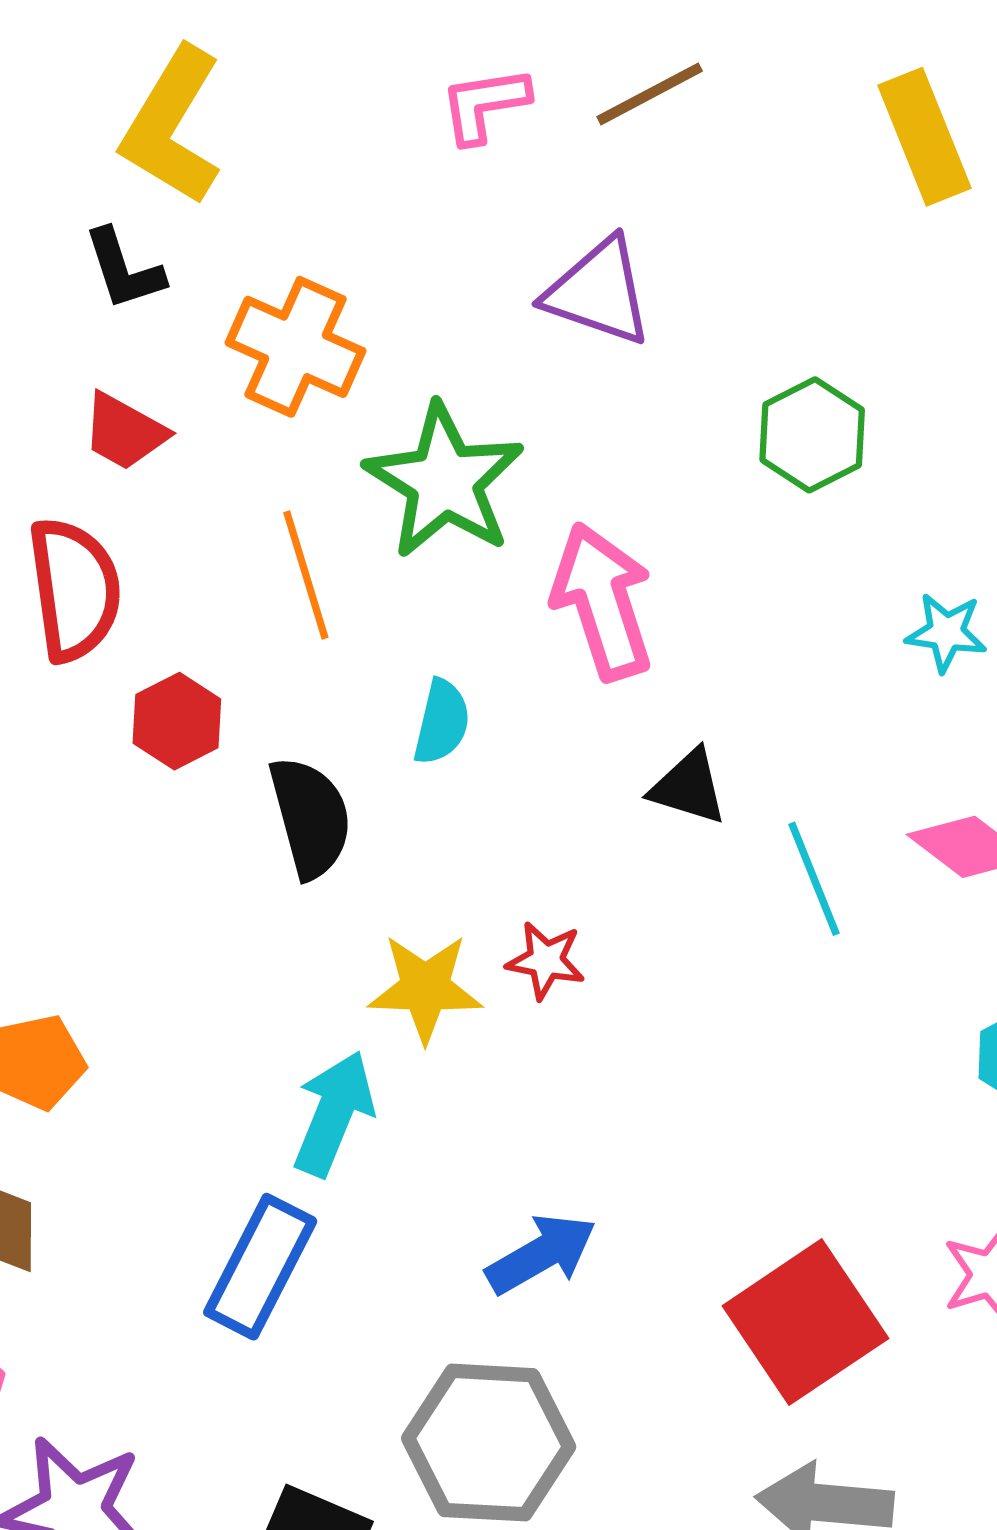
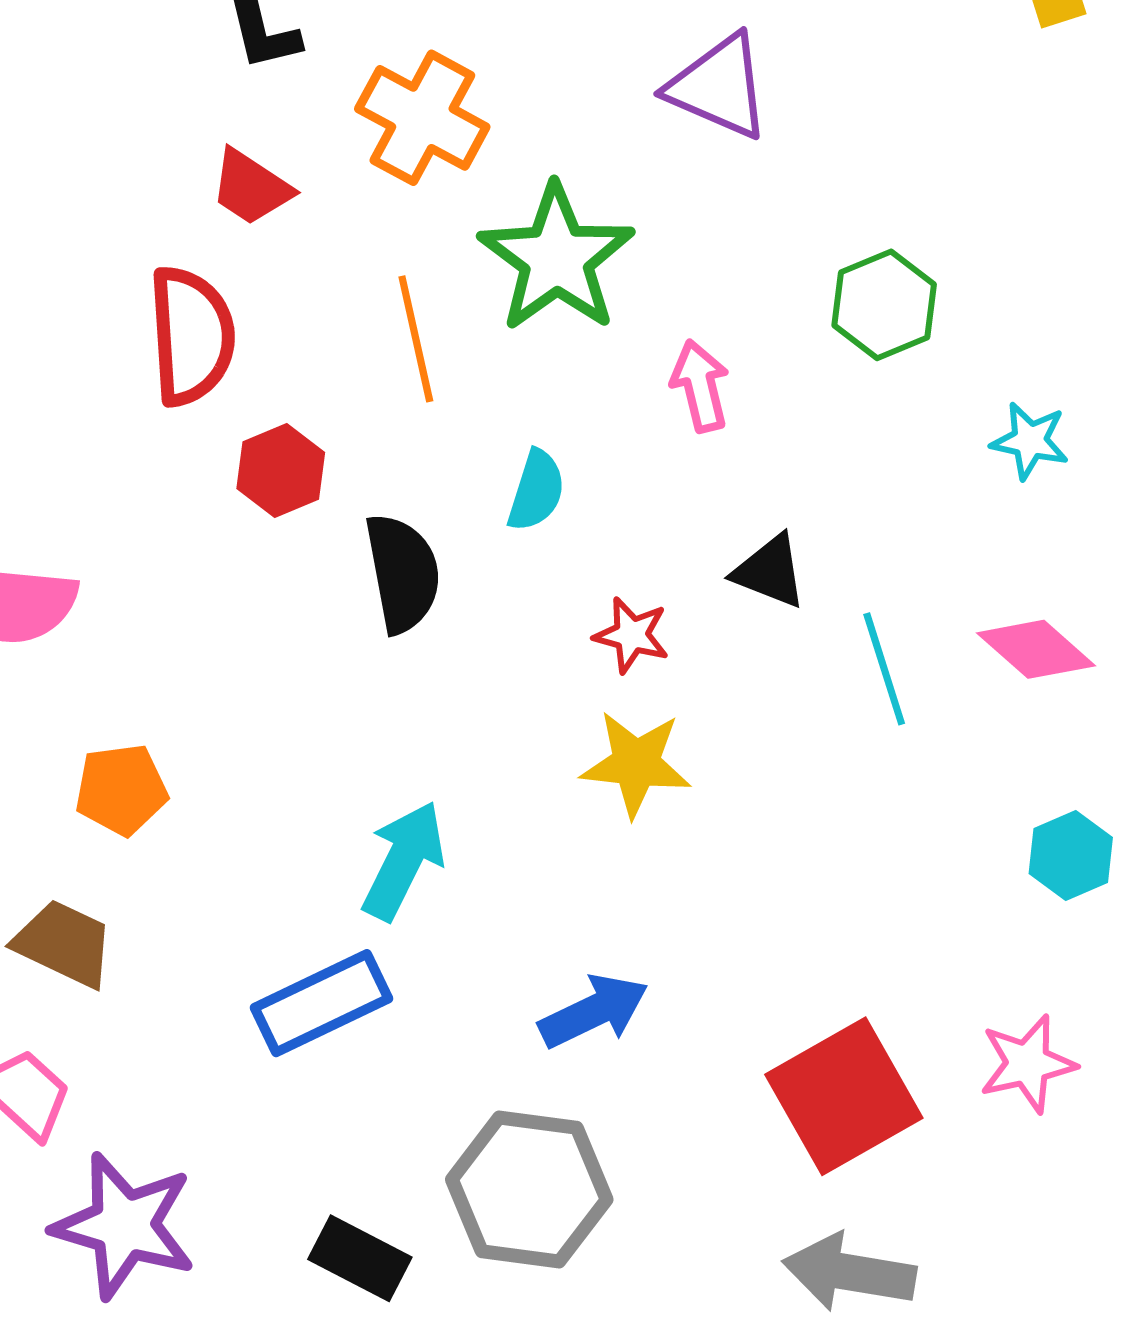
green hexagon: (812, 435) -> (884, 305), moved
pink arrow: (602, 601) -> (700, 386), size x0.6
red star: (546, 960) -> (631, 635), moved
yellow star: (425, 988) -> (636, 764), moved
blue rectangle: (260, 1267) -> (321, 1003), turned 33

